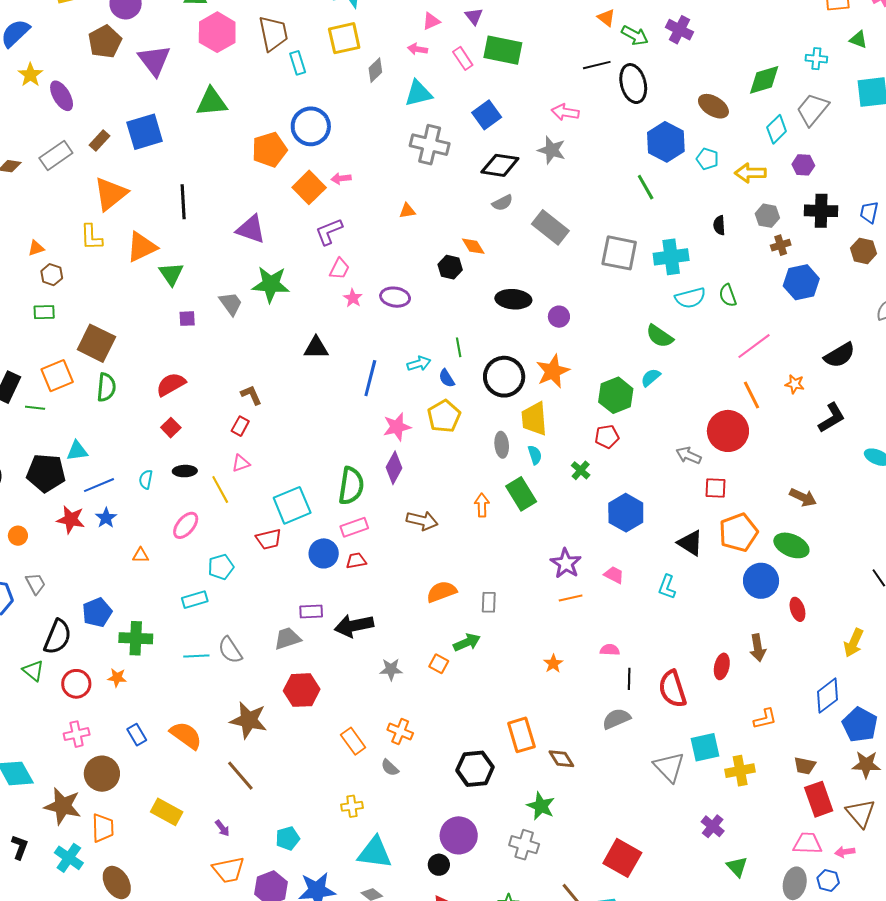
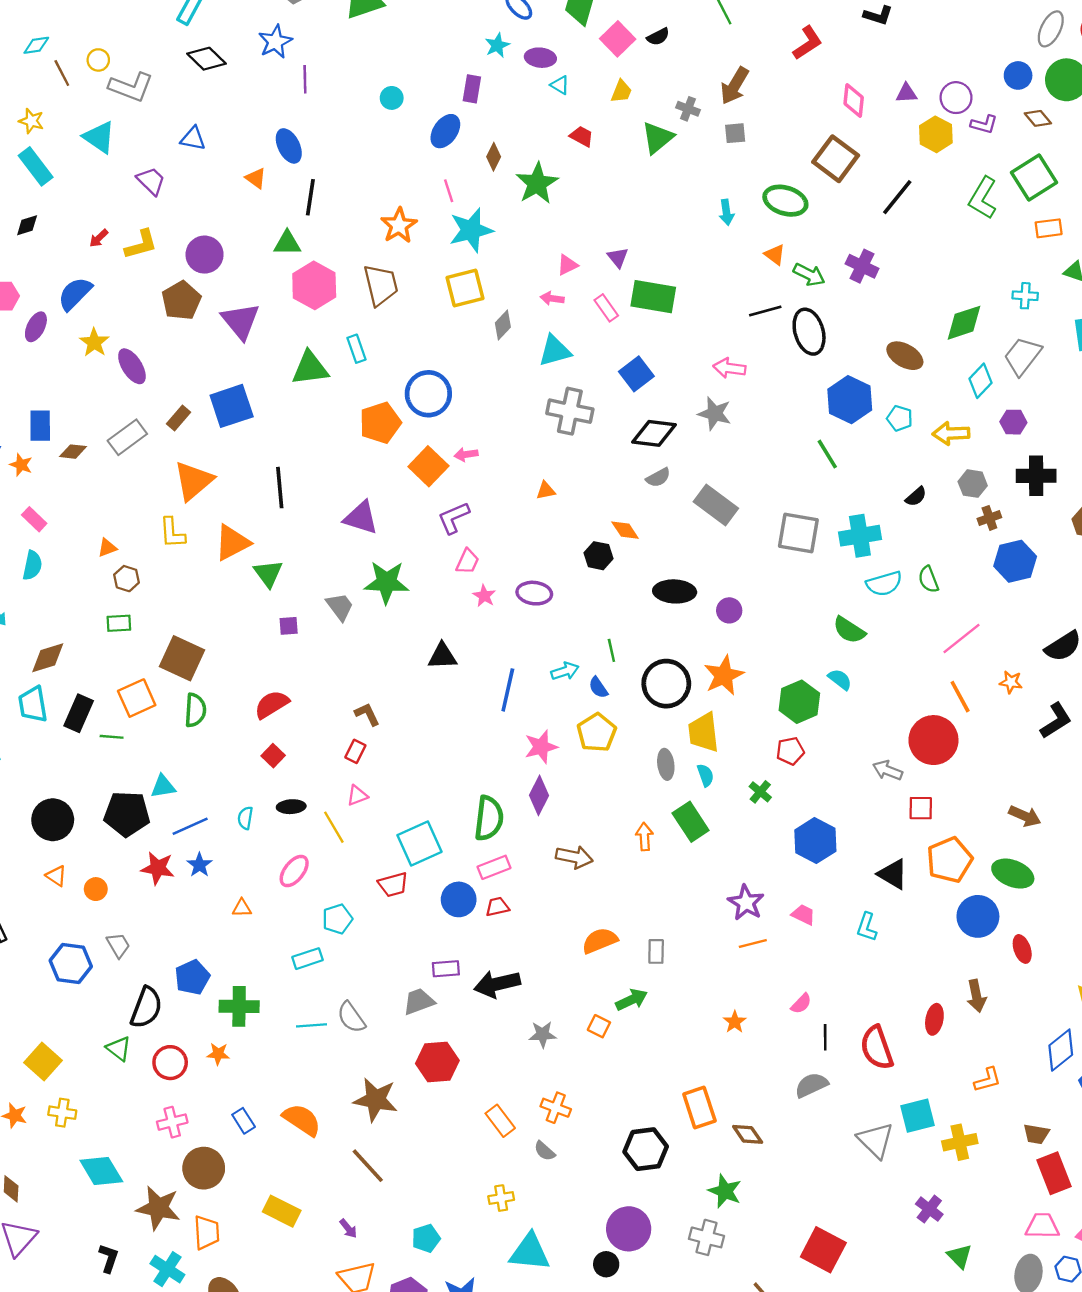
cyan rectangle: (298, 63) -> (356, 349), moved
black semicircle: (719, 225) -> (916, 497), turned -126
cyan semicircle: (651, 377) -> (840, 679), turned 80
pink semicircle: (610, 650) -> (801, 1004), turned 132

